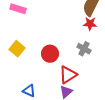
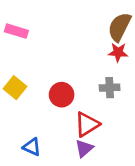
gray cross: (84, 49) -> (110, 88), turned -32

